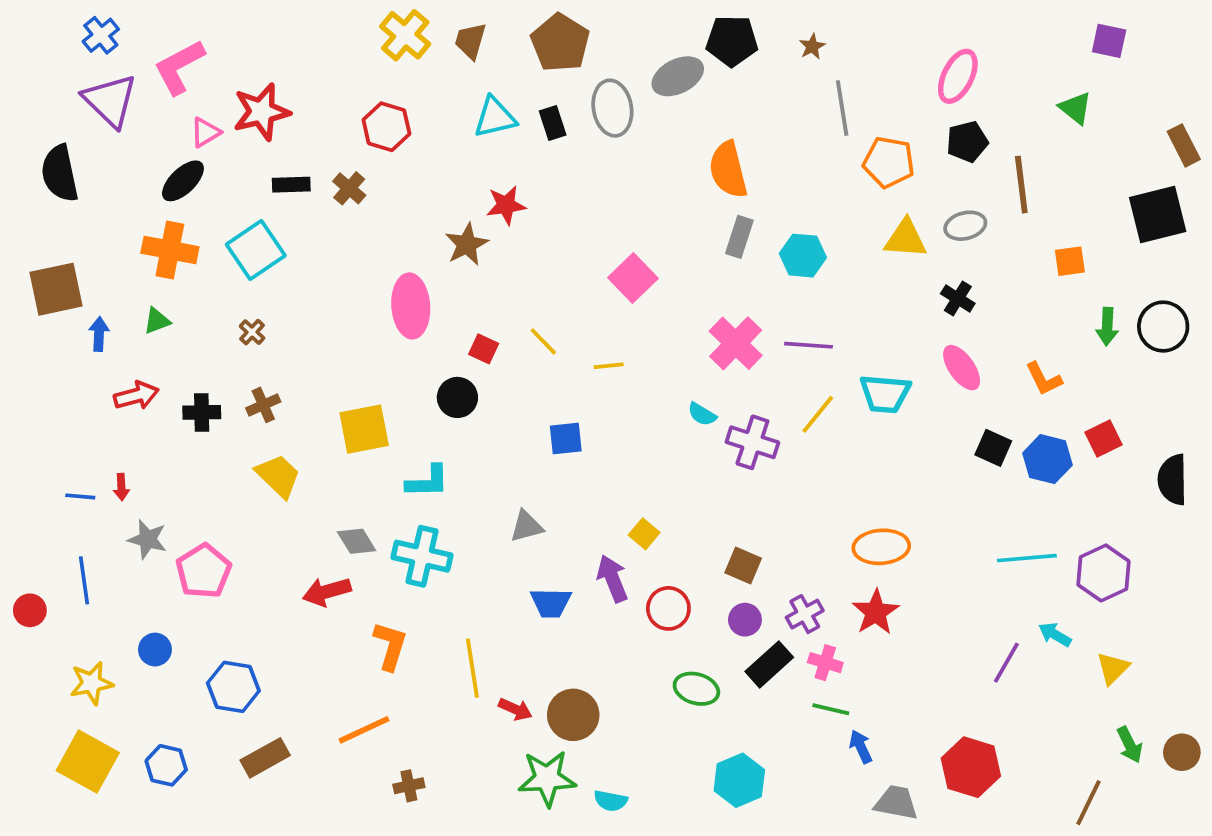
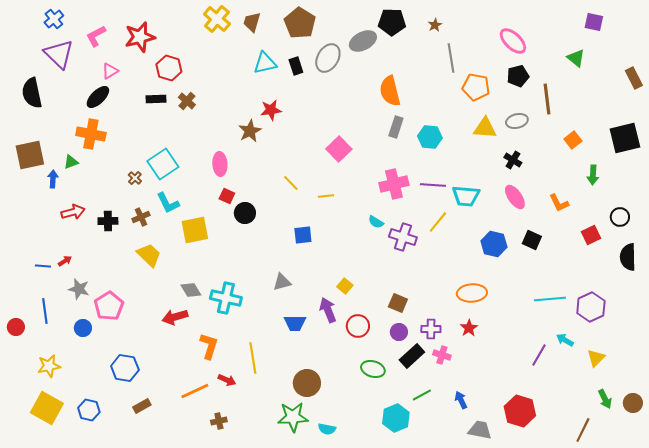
pink L-shape: (179, 67) -> (96, 36), size x0.7
pink ellipse: (958, 76) -> (513, 41), turned -72
gray ellipse: (612, 108) -> (328, 58), turned 40
red star: (261, 112) -> (140, 37), moved
red hexagon: (386, 127) -> (169, 68), moved
black square: (1158, 214) -> (625, 138), moved
cyan square: (256, 250) -> (163, 164), moved
orange square: (1070, 261) -> (573, 140), turned -30
pink ellipse: (411, 306) -> (220, 164), size x0.7
green triangle: (157, 321) -> (71, 162), moved
black circle: (1163, 327) -> (620, 217), moved, size x0.7
pink cross: (736, 343) -> (394, 184), turned 32
red square: (484, 349) -> (227, 196), moved
cyan trapezoid: (885, 394) -> (466, 196), moved
blue hexagon: (1047, 459) -> (494, 244), moved
cyan L-shape: (428, 481) -> (168, 203), moved, turned 65
red arrow: (121, 487) -> (65, 261), turned -120
red star: (876, 612) -> (469, 328), size x0.7
purple cross: (805, 614) -> (431, 329), turned 30
blue circle: (155, 650) -> (83, 328), moved
red arrow: (515, 709) -> (227, 380), moved
green line: (831, 709) -> (422, 395), moved, turned -42
brown rectangle: (265, 758) -> (142, 406), size x0.7

